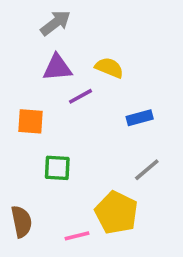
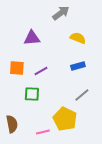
gray arrow: (56, 23) -> (61, 13), moved
yellow semicircle: (109, 68) -> (78, 38), moved
purple line: (81, 96) -> (41, 71), moved

